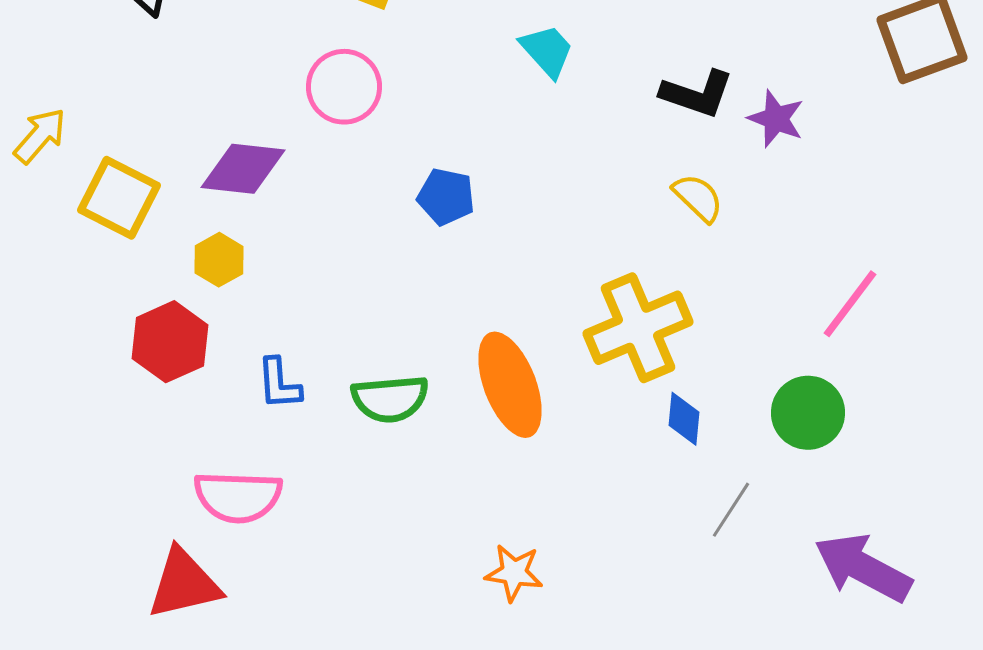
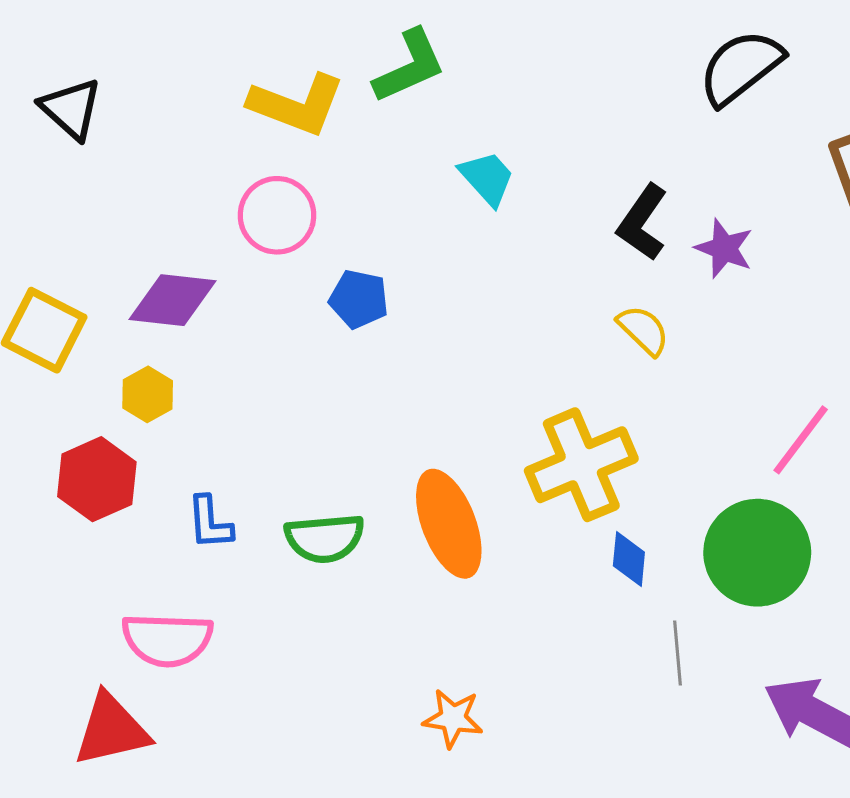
black L-shape: (697, 94) -> (642, 223), turned 106
blue pentagon: (446, 197) -> (359, 299), moved
green circle: (808, 413) -> (757, 553), size x1.4
gray line: (731, 510) -> (678, 653), turned -38

